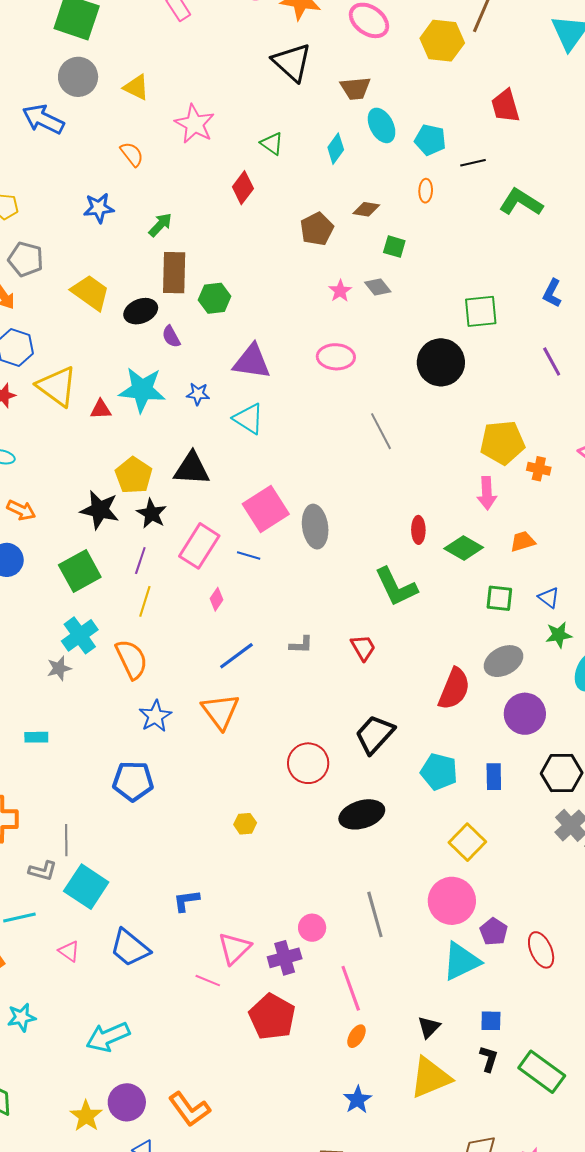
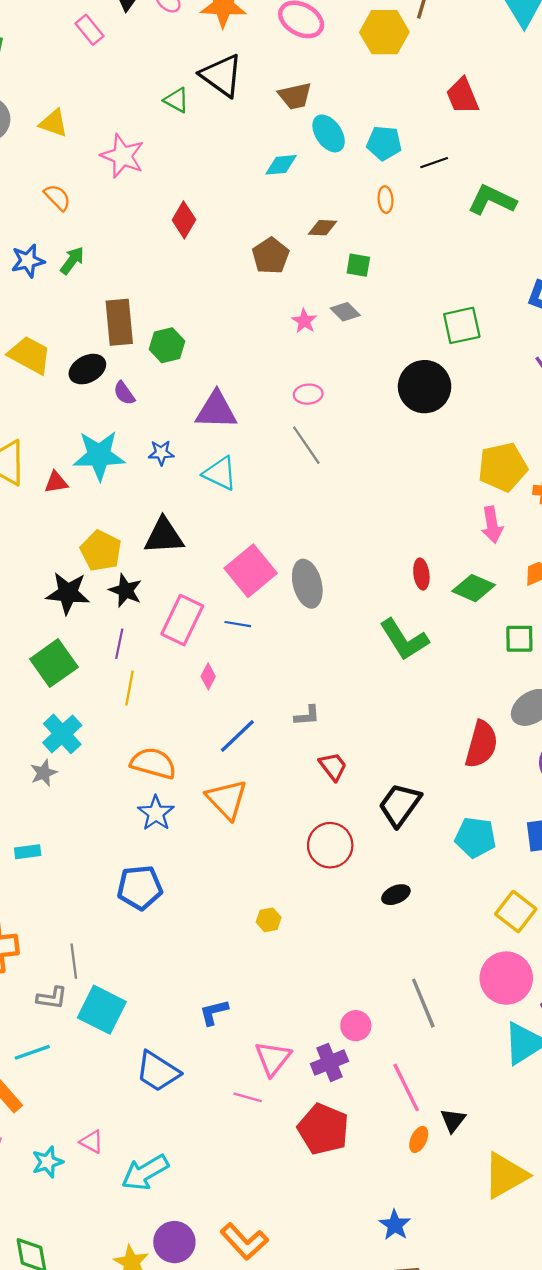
green triangle: (272, 144) -> (176, 100), moved
cyan diamond: (336, 149) -> (281, 165), turned 56
green arrow: (160, 225) -> (72, 260), moved
pink ellipse: (336, 357) -> (308, 394), size x0.7
gray line: (381, 431) -> (306, 445), moved
red trapezoid: (363, 648) -> (333, 766), moved
orange semicircle: (131, 659) -> (153, 763), moved, turned -42
black ellipse: (362, 814) -> (396, 895), size x0.6
pink triangle: (69, 951) -> (92, 1142), moved
black triangle: (429, 1027) -> (453, 1120), moved
blue star: (357, 1100) -> (395, 1225), moved

